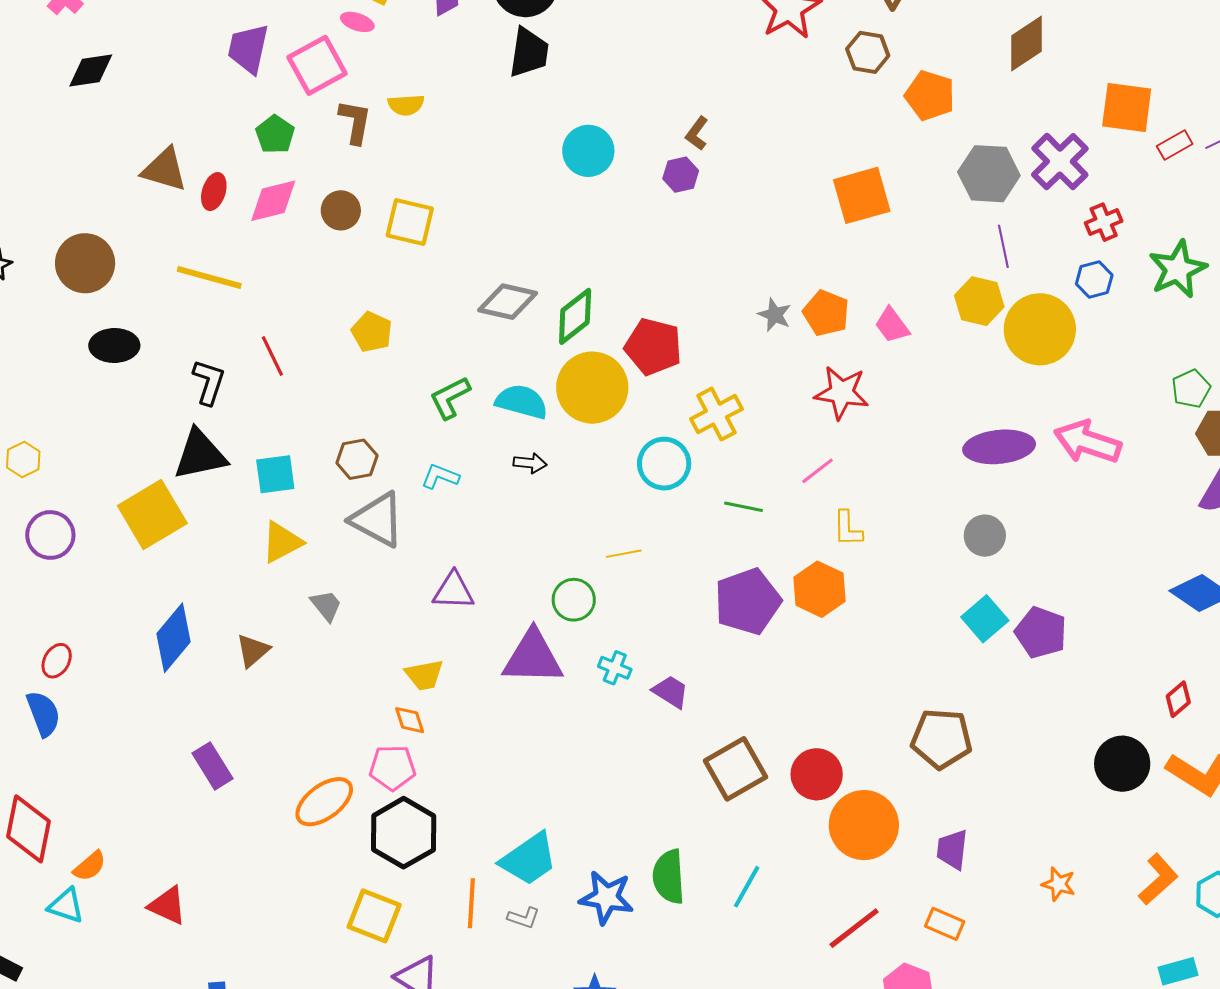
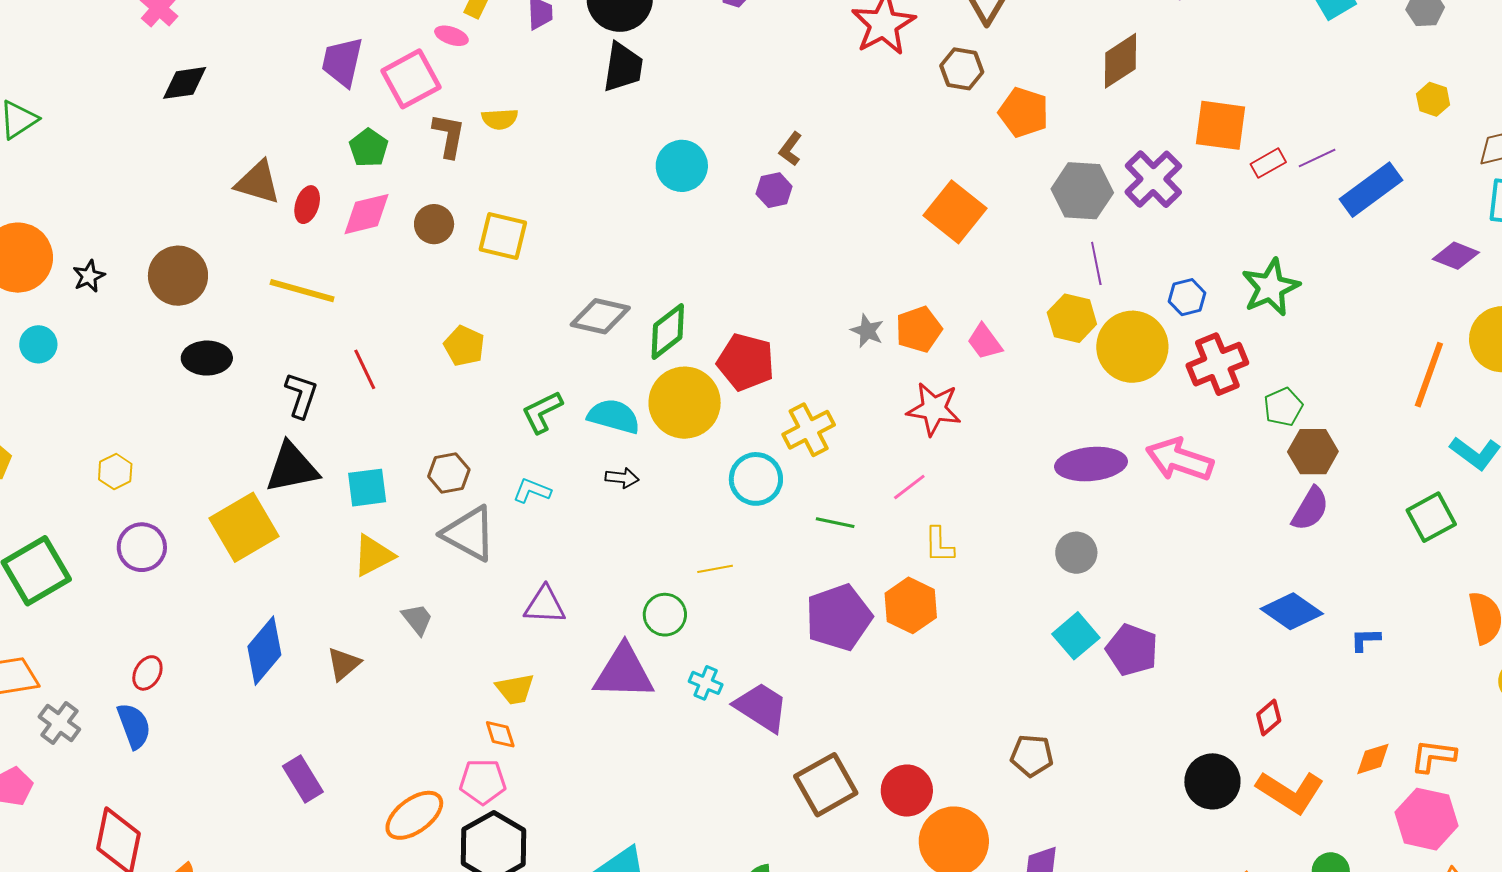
orange square: (862, 195) -> (955, 212), turned -36
red cross: (1104, 222) -> (1217, 364), moved, size x1.6
orange pentagon: (826, 313) -> (919, 329), turned 30
purple trapezoid: (671, 692) -> (761, 707), size x1.5
brown pentagon: (941, 739) -> (1032, 756), size x0.7

